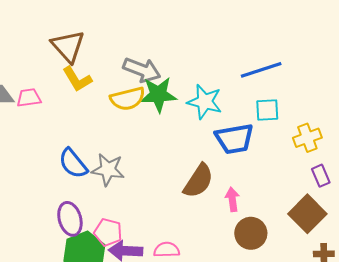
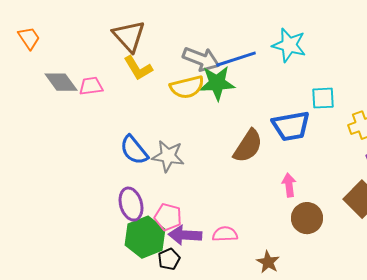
blue line: (261, 70) -> (236, 59), moved
cyan star: (205, 102) -> (289, 45), moved
brown semicircle: (198, 181) -> (248, 146), moved

